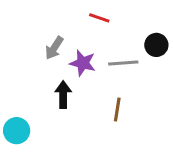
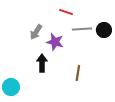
gray line: (123, 63) -> (82, 29), moved

